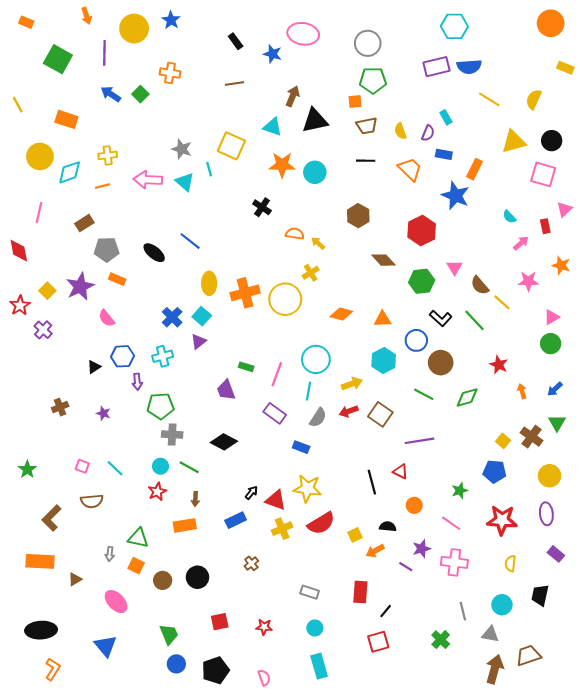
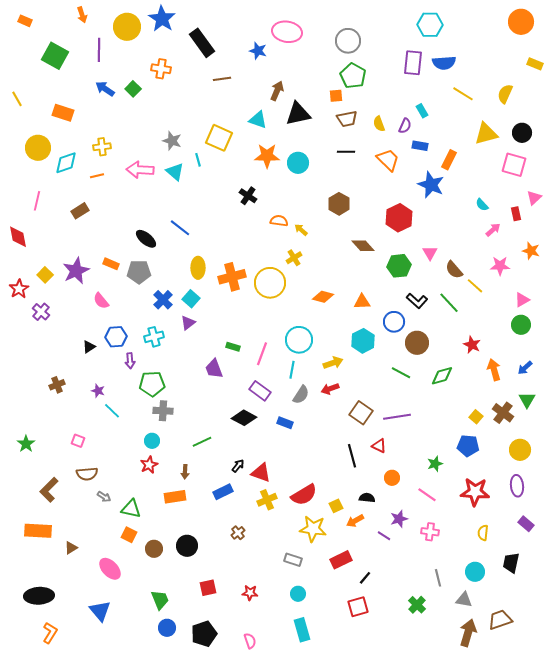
blue star: (171, 20) -> (162, 19), size x1.5
black rectangle: (236, 41) -> (202, 43), moved, size x1.8
purple rectangle: (436, 67) -> (413, 63), turned -70
green pentagon: (373, 80) -> (353, 76), turned 30
gray pentagon: (107, 249) -> (139, 272), moved
orange arrow: (522, 391) -> (494, 370), size x1.5
brown square: (380, 414) -> (361, 413), moved
black diamond: (224, 442) -> (244, 418), moved
green line: (189, 467) -> (202, 442), moved, turned -54
cyan line: (115, 468) -> (112, 411), moved
yellow star: (307, 488) -> (313, 529), moved
gray arrow: (110, 554) -> (104, 497), moved, turned -64
pink cross: (454, 562) -> (430, 532), size x0.7
red rectangle: (360, 592) -> (341, 560), turned 60

